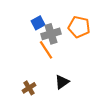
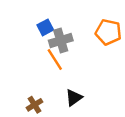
orange pentagon: (79, 27) -> (108, 32), moved

